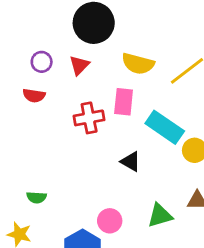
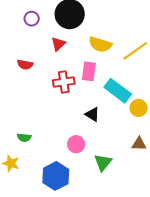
purple circle: (42, 62) -> (32, 19), moved
green triangle: (160, 215) -> (103, 163), moved, turned -36
pink circle: (110, 221) -> (76, 144), moved

